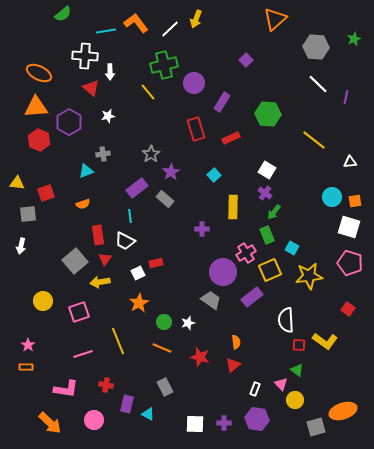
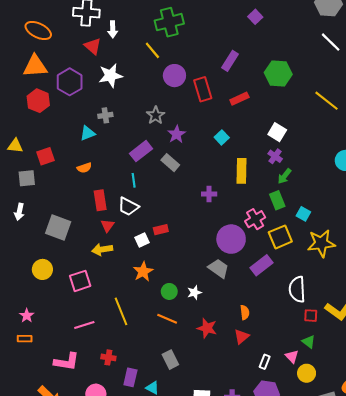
purple circle: (194, 83) -> (174, 76), moved
white star: (108, 116) -> (111, 76), size x1.6
gray square: (75, 261) -> (58, 228), moved, turned -30

